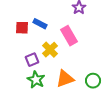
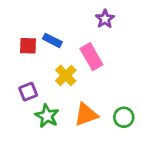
purple square: (32, 60) -> (28, 92), moved

